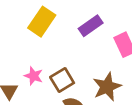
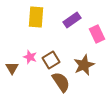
yellow rectangle: (42, 22) -> (36, 17), turned -30

